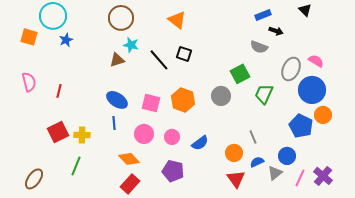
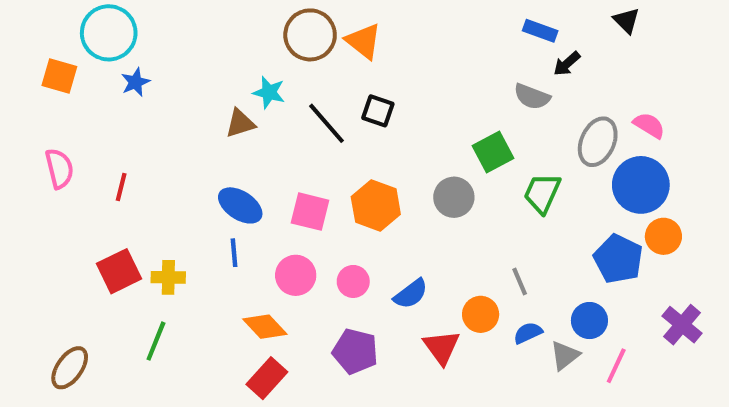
blue rectangle: (263, 15) -> (540, 31), turned 42
brown circle: (121, 18) -> (310, 35), moved
black arrow: (276, 31) -> (567, 64), turned 120
purple cross: (323, 176) -> (682, 325), moved
red triangle: (236, 179) -> (442, 347), moved

